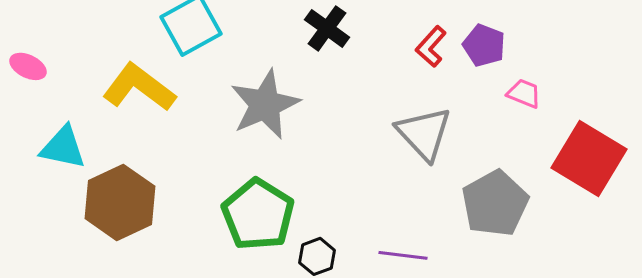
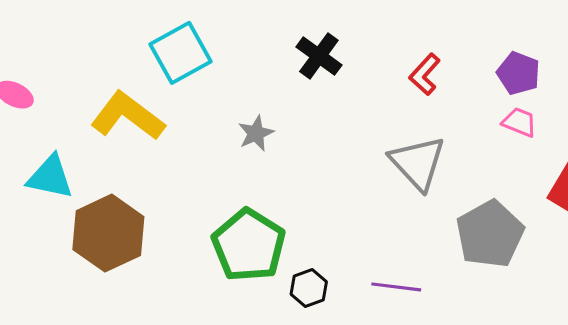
purple pentagon: (484, 45) -> (518, 73), moved
gray star: (265, 104) -> (256, 133), size x0.5

